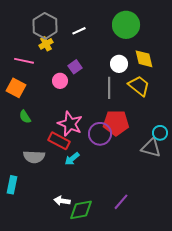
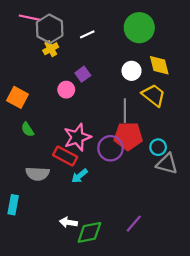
pink line: (24, 61) -> (30, 18), moved
gray line: (109, 88) -> (125, 111), moved
pink star: (70, 124) -> (77, 137), turned 30
cyan circle: (160, 133) -> (158, 147), moved

